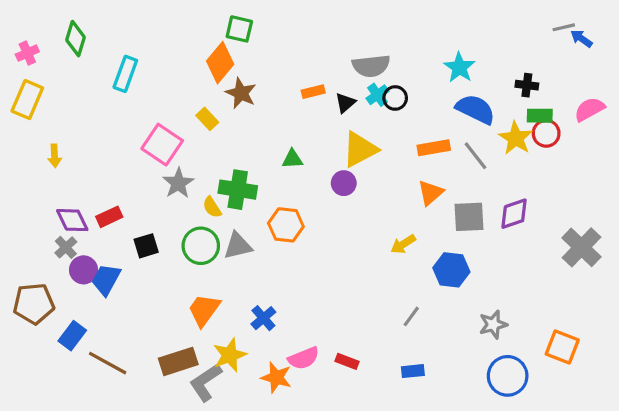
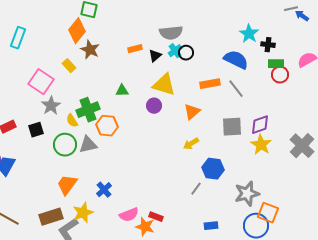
cyan star: (459, 67) -> (249, 34), moved
yellow star: (516, 138) -> (261, 145), moved
yellow triangle: (360, 149) -> (164, 85), turned 45
green cross: (238, 190) -> (88, 110), turned -30
orange triangle: (430, 193) -> (192, 112), moved
orange hexagon: (286, 225) -> (107, 126), moved
black square: (146, 246) -> (36, 130), moved
blue hexagon: (451, 270) -> (213, 169), moved
gray star: (493, 324) -> (247, 194), size x1.4
orange square: (562, 347) -> (268, 213), moved
blue rectangle: (413, 371) -> (211, 226), moved
orange star: (276, 377) -> (145, 227), moved

